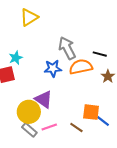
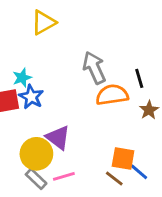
black line: (100, 54) -> (139, 78), turned 56
blue star: (53, 68) -> (31, 97), moved, turned 30
brown line: (76, 127) -> (114, 178), moved

